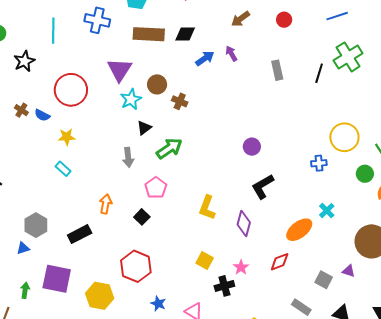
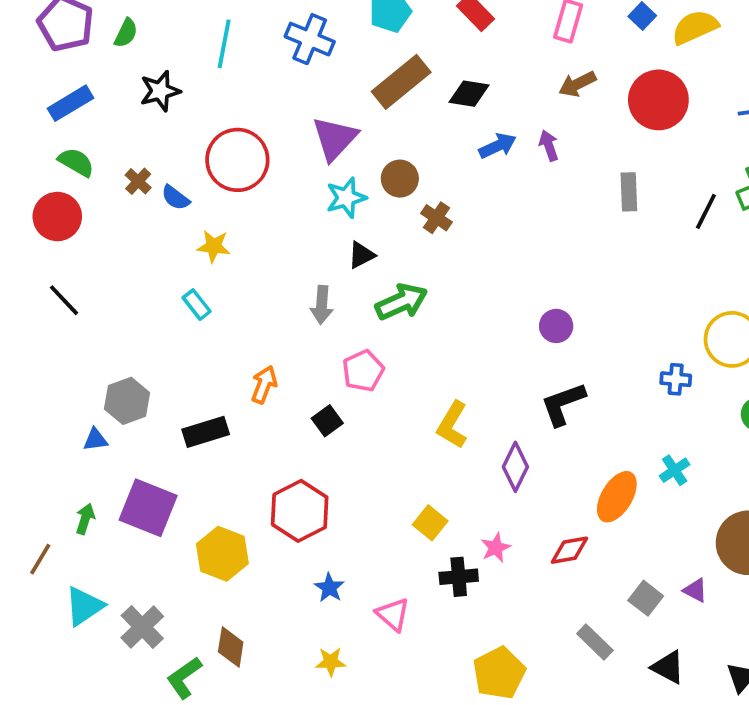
red circle: (284, 20) -> (658, 100), size x2.0
brown rectangle: (149, 34) -> (401, 82), turned -52
orange ellipse: (299, 230) -> (617, 497), turned -32

